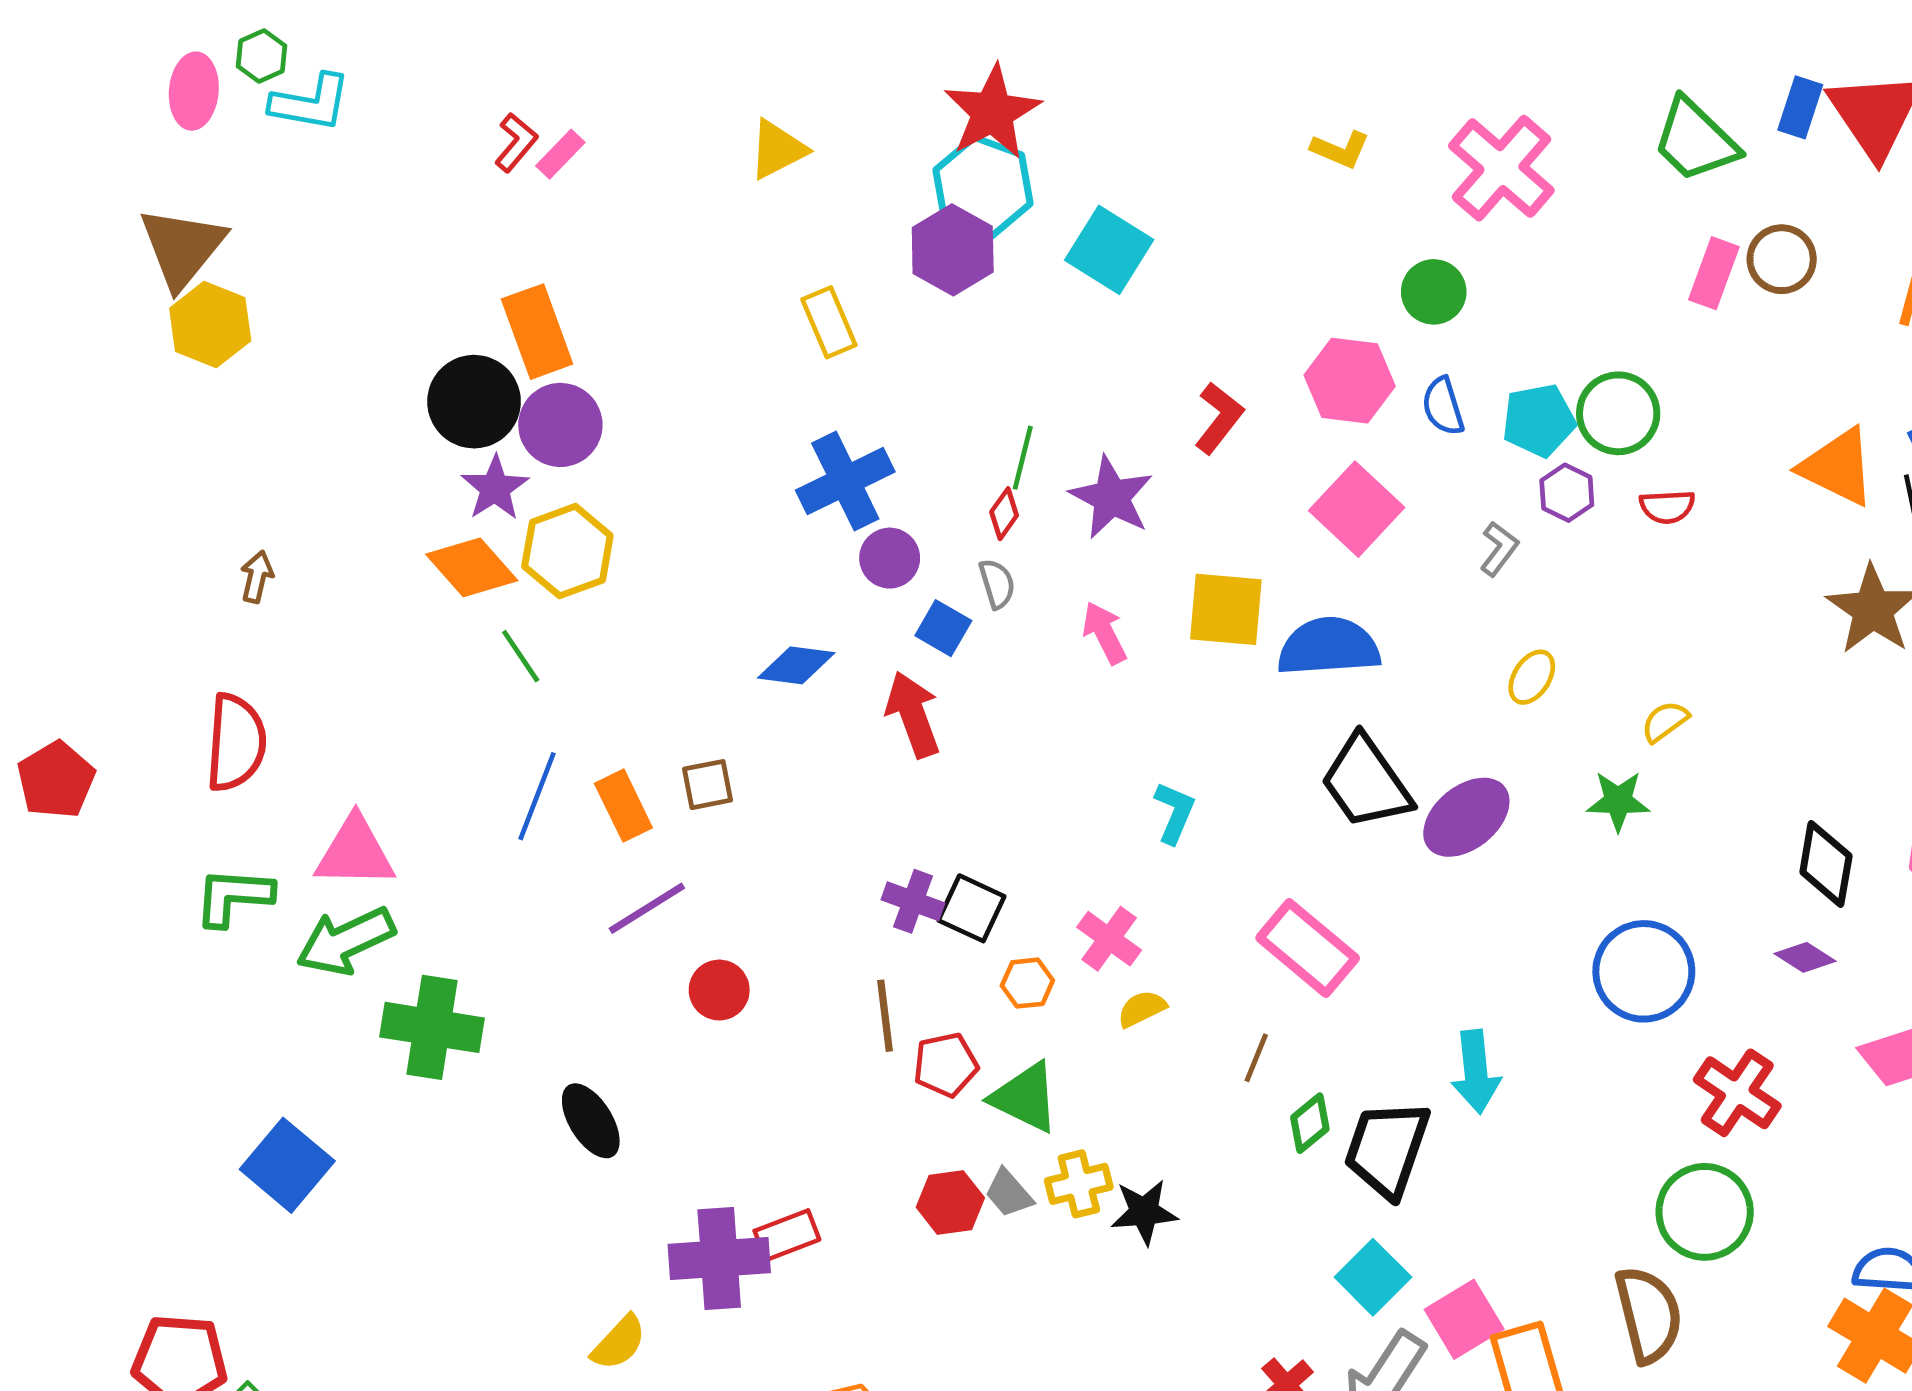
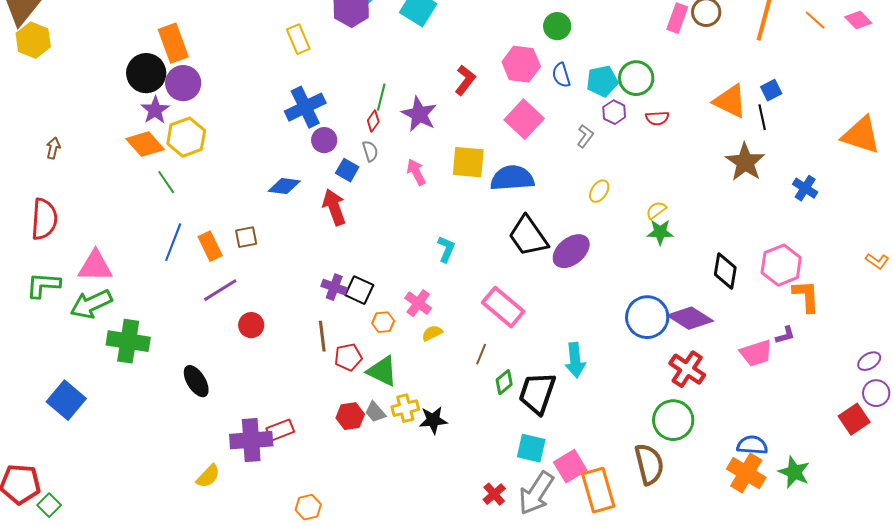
green star: (1618, 801) -> (660, 232), moved
purple diamond: (1805, 957) -> (690, 318), moved, size x1.8
cyan square: (1373, 1277) -> (531, 448), turned -32

